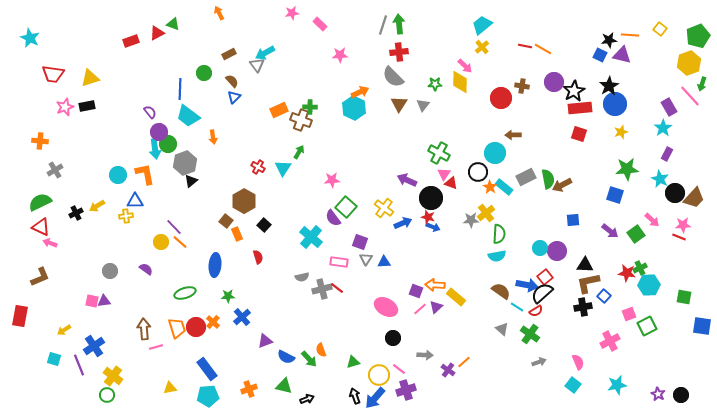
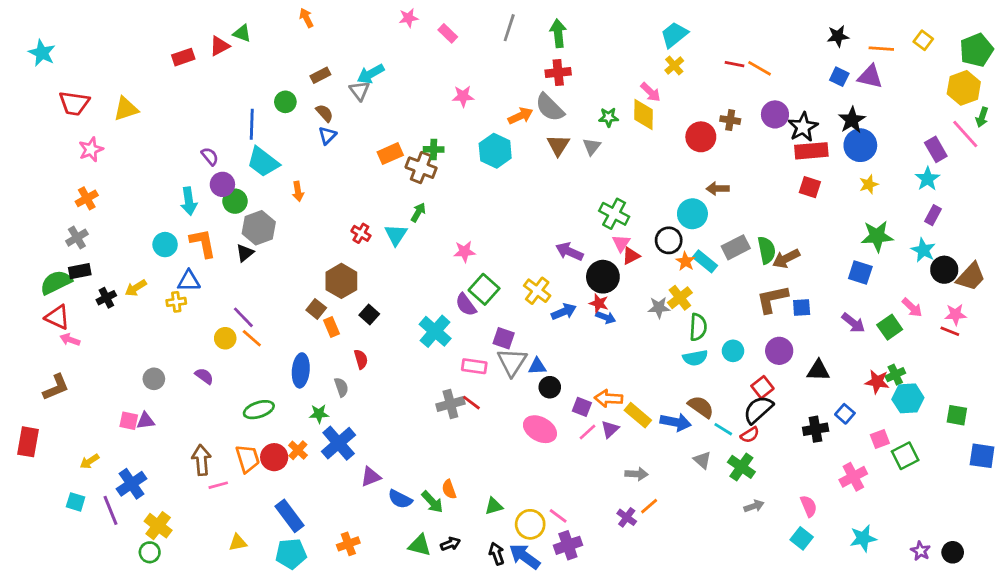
gray line: (383, 25) -> (509, 28), moved
black star: (609, 40) -> (838, 36), moved
pink star: (340, 55) -> (463, 96), moved
orange arrow: (360, 92) -> (520, 116), moved
black rectangle: (87, 106) -> (80, 271), moved
orange cross: (40, 141) -> (87, 198), moved, turned -35
cyan arrow: (155, 149) -> (189, 201), moved
black triangle: (191, 181) -> (245, 253), moved
red triangle: (451, 183) -> (631, 256), turned -48
cyan circle: (540, 248) -> (733, 351), moved
gray triangle: (366, 259) -> (512, 362), size x1.6
gray semicircle: (302, 277) -> (341, 387), moved, turned -96
brown L-shape: (588, 283) -> (772, 299), moved
blue arrow: (527, 285) -> (676, 422), moved
blue cross: (242, 317) -> (339, 443), size x1.4
black circle: (393, 338) -> (550, 387), moved
gray arrow: (425, 355) -> (636, 474), moved
green triangle: (284, 386) -> (420, 545), moved
blue arrow: (375, 398) -> (525, 556), turned 85
black arrow: (307, 399) -> (450, 544), moved

